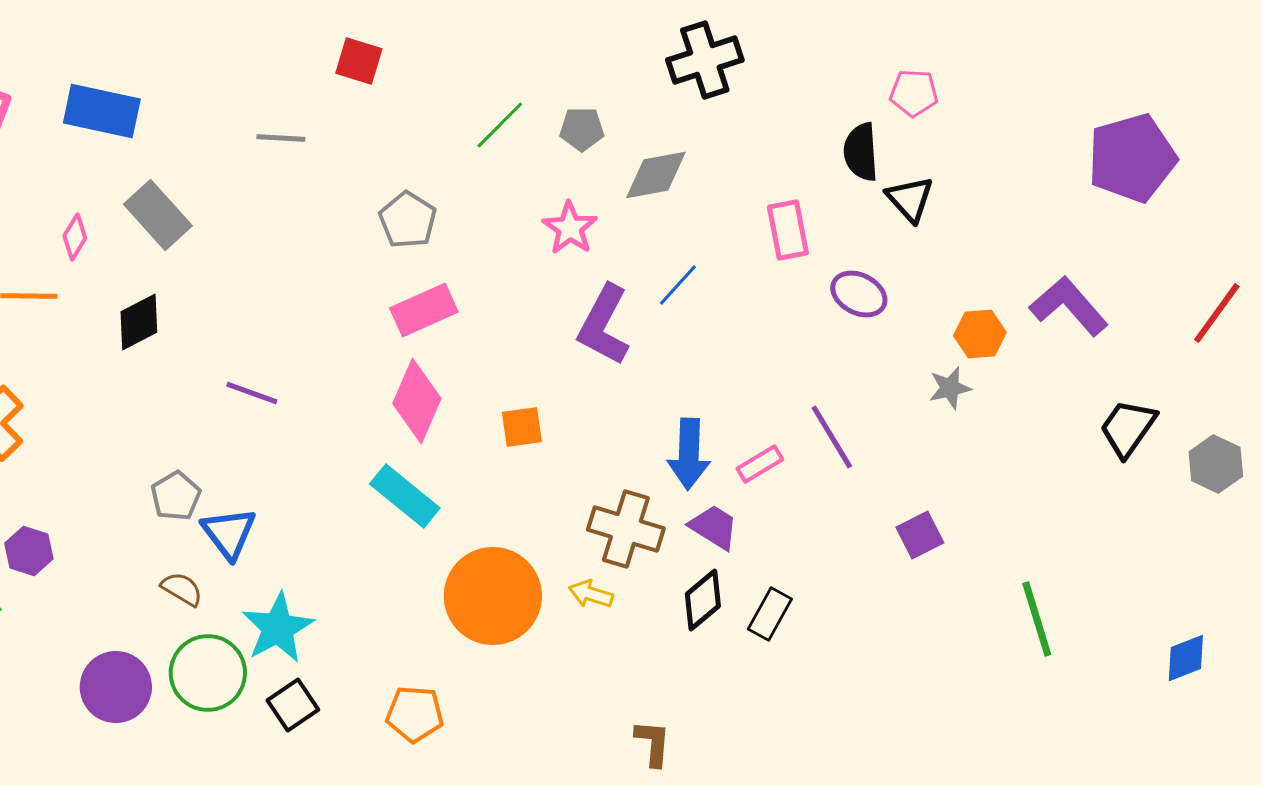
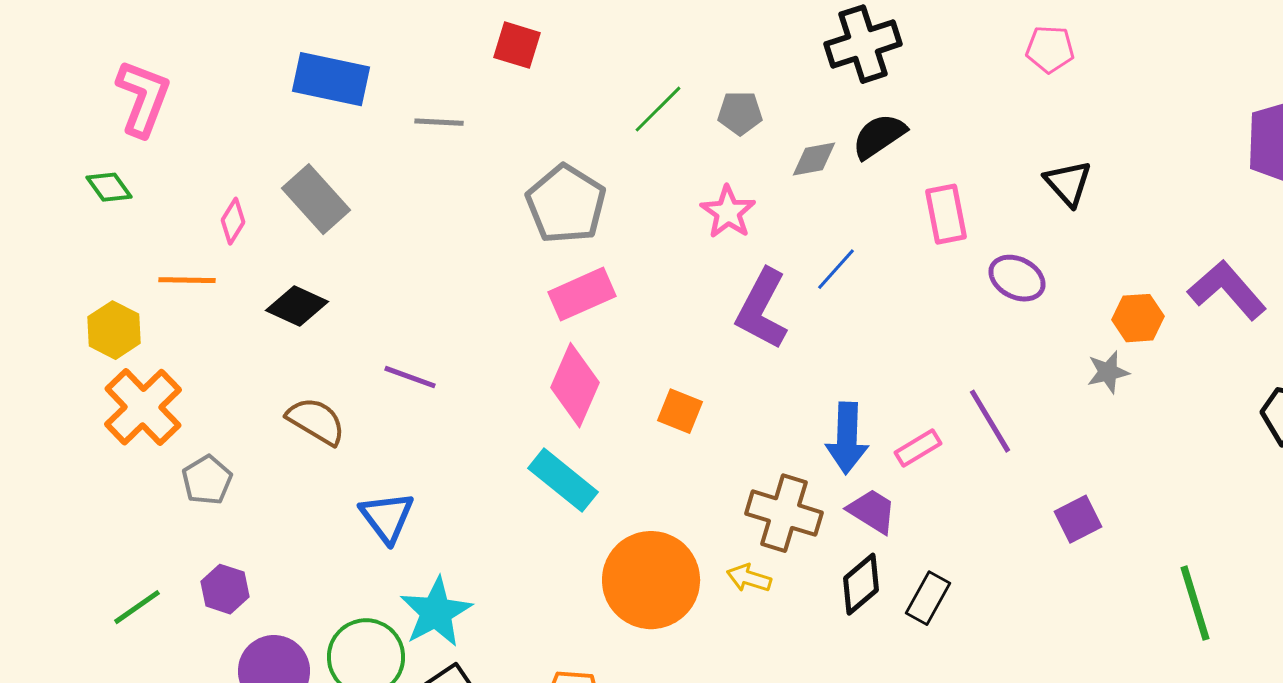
pink pentagon: (914, 93) -> (1050, 49), moved
blue rectangle: (102, 111) -> (331, 79), moved
black semicircle: (861, 152) -> (879, 136), moved, turned 60
gray diamond: (656, 175) -> (814, 159), size x0.7
gray pentagon: (408, 220) -> (566, 204), size x1.4
black diamond: (139, 322) -> (297, 306), turned 52
orange square: (522, 427) -> (680, 411), turned 30
gray pentagon: (176, 496) -> (207, 480), moved
purple hexagon: (29, 551) -> (225, 589), moved
brown semicircle: (182, 589) -> (316, 421), moved, size x1.4

